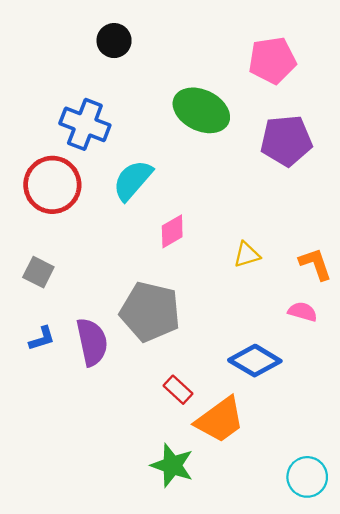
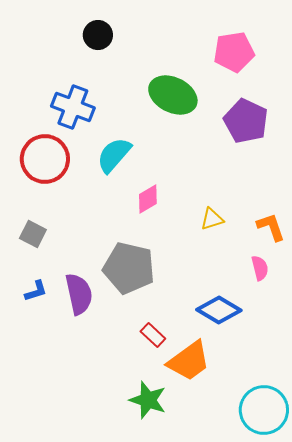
purple pentagon: (286, 141) -> (246, 121), turned 30
pink semicircle: (303, 312) -> (260, 268), turned 60
cyan circle: (307, 477) -> (264, 410), size x1.4

